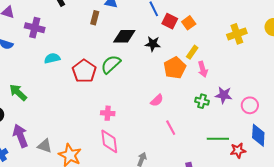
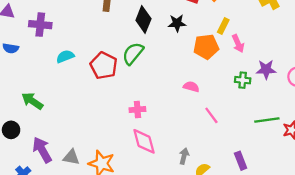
black diamond: (124, 36) -> (143, 19), turned -60
orange pentagon: (175, 68) -> (206, 47), turned 30
pink semicircle: (157, 100) -> (191, 87), turned -112

